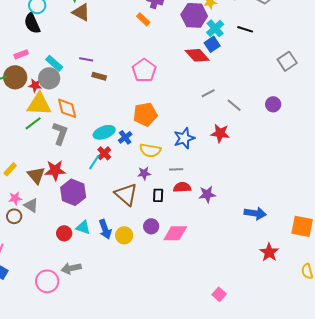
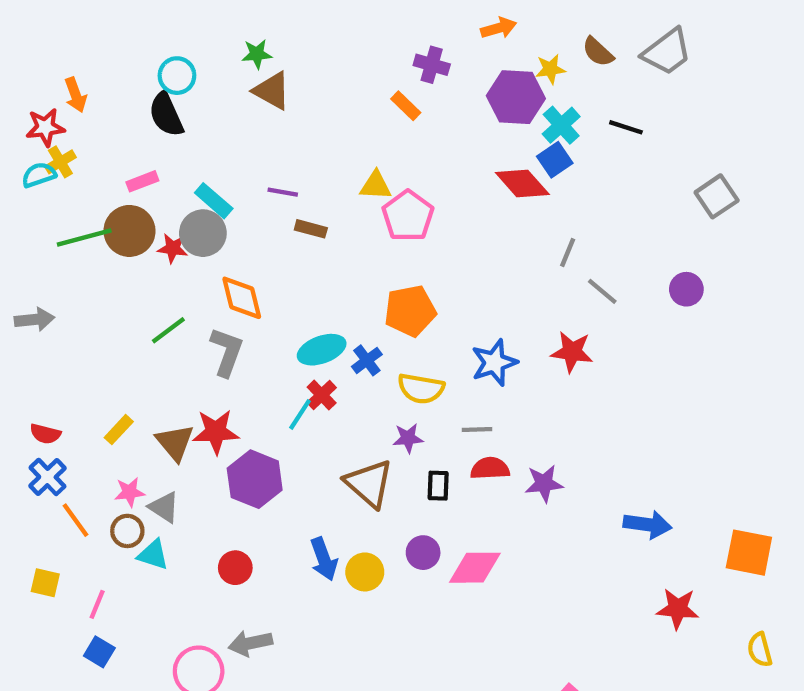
gray line: (208, 93) -> (568, 253), moved, turned -40
yellow triangle: (39, 104) -> (376, 186), moved, size x0.6
cyan triangle: (83, 227) -> (153, 555), moved
red star: (269, 252) -> (678, 609), turned -30

